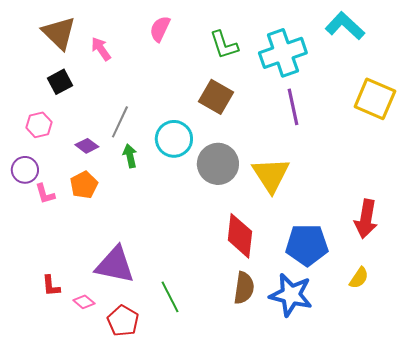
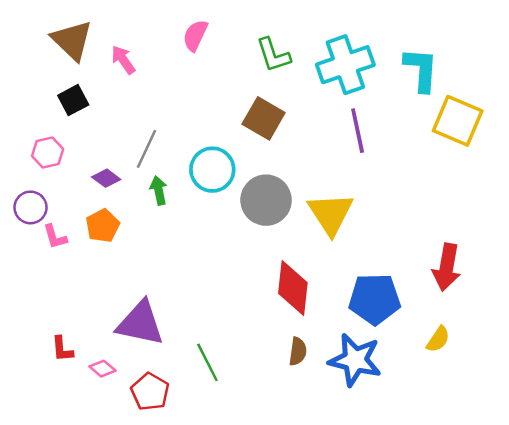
cyan L-shape: (345, 26) -> (421, 70), moved, turned 51
brown semicircle: (244, 288) -> (298, 351), size x0.7

